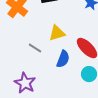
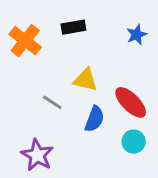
yellow triangle: (57, 33) -> (85, 80), turned 30

